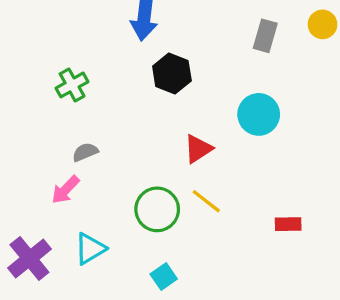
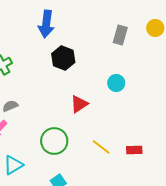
cyan circle: (259, 114) -> (116, 83), size x0.7
yellow line: (206, 201) -> (101, 147), moved

